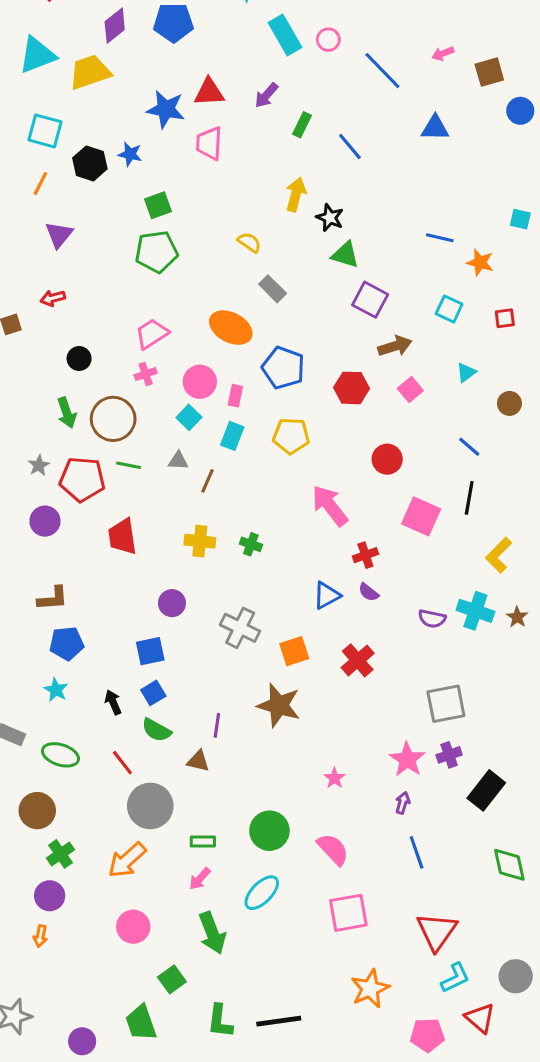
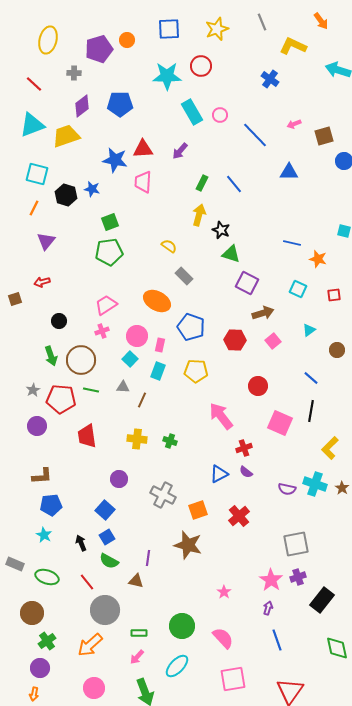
green rectangle: (302, 125) -> (202, 183), moved
blue square: (150, 651) -> (105, 510), turned -36

